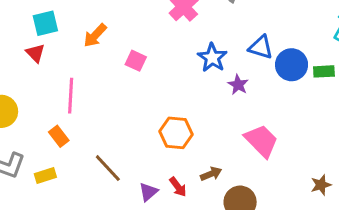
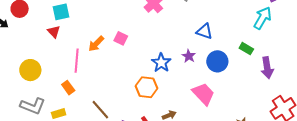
orange arrow: (95, 35) -> (96, 44), moved
blue star: (212, 58) -> (161, 63), moved
blue circle: (292, 65) -> (217, 61), moved
green rectangle: (324, 71) -> (246, 49), turned 32

